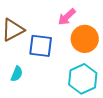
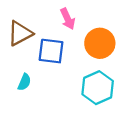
pink arrow: (67, 17) -> (68, 19), moved, turned -72

